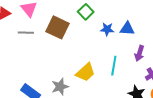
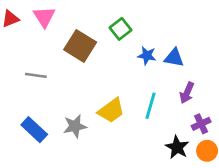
gray line: (26, 33) -> (36, 75), moved

